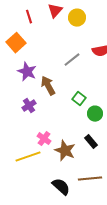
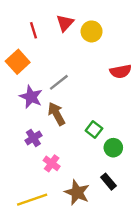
gray line: (72, 60) -> (59, 82), moved
pink cross: (44, 139) -> (52, 163), moved

